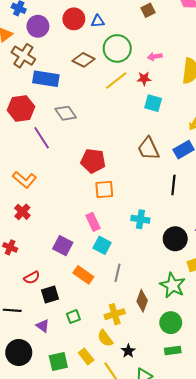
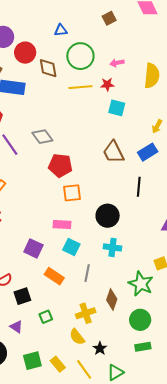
red circle: (74, 19) -> (25, 53), moved
brown diamond: (83, 60) -> (48, 68), turned 55
yellow line: (116, 81) -> (80, 87), turned 35
gray diamond: (66, 113) -> (42, 137), moved
cyan cross: (140, 219) -> (113, 247), moved
pink rectangle: (93, 222) -> (62, 225), turned -60
black circle: (175, 239) -> (108, 216), moved
yellow rectangle: (86, 356) -> (58, 364), moved

